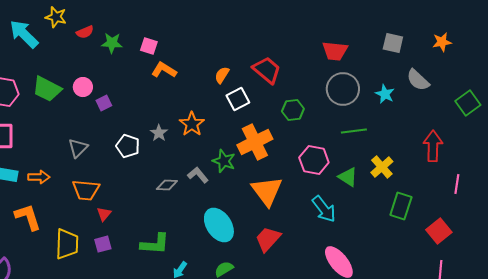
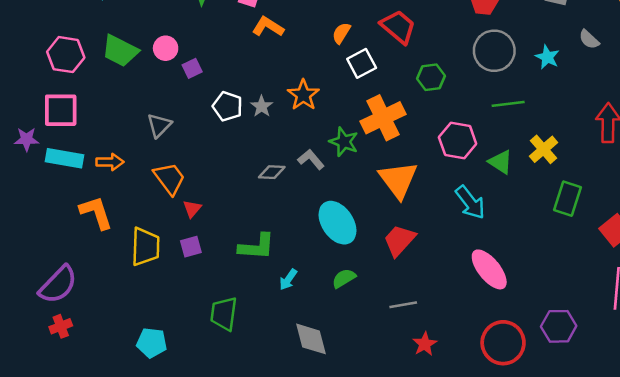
gray semicircle: (418, 80) -> (589, 39), size x0.7
white pentagon: (128, 146) -> (228, 106), moved
orange trapezoid: (86, 190) -> (169, 178), turned -132

